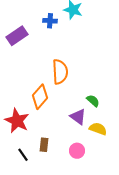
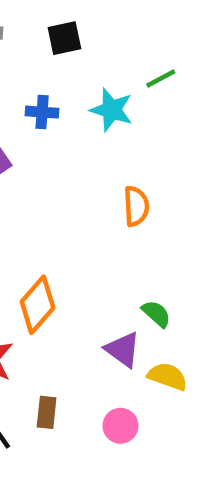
blue cross: (50, 21) -> (42, 112), moved
orange semicircle: (60, 72) -> (136, 206), moved, size x0.7

